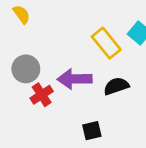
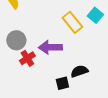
black semicircle: (116, 86) -> (79, 71), moved

